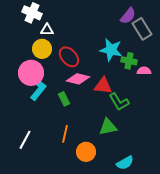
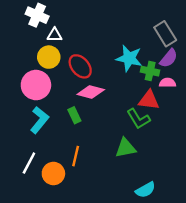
purple semicircle: (128, 16) -> (169, 58), moved
red triangle: (103, 86) -> (149, 100), moved
cyan L-shape: (38, 89) -> (39, 120), moved
orange circle: (86, 152) -> (53, 174), moved

